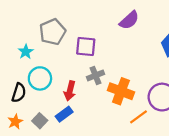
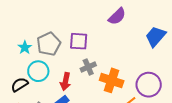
gray pentagon: (52, 32) -> (49, 44), moved
black semicircle: (19, 93) -> (20, 85), turned -138

